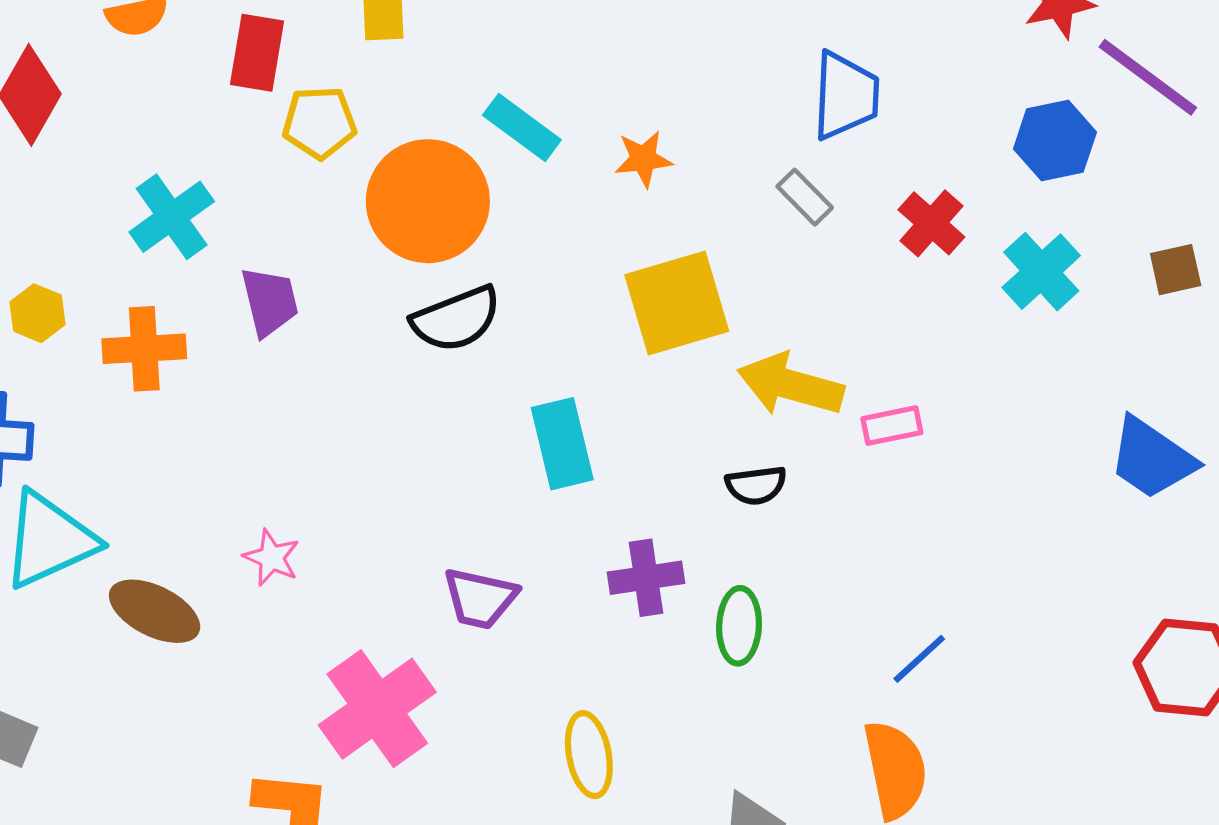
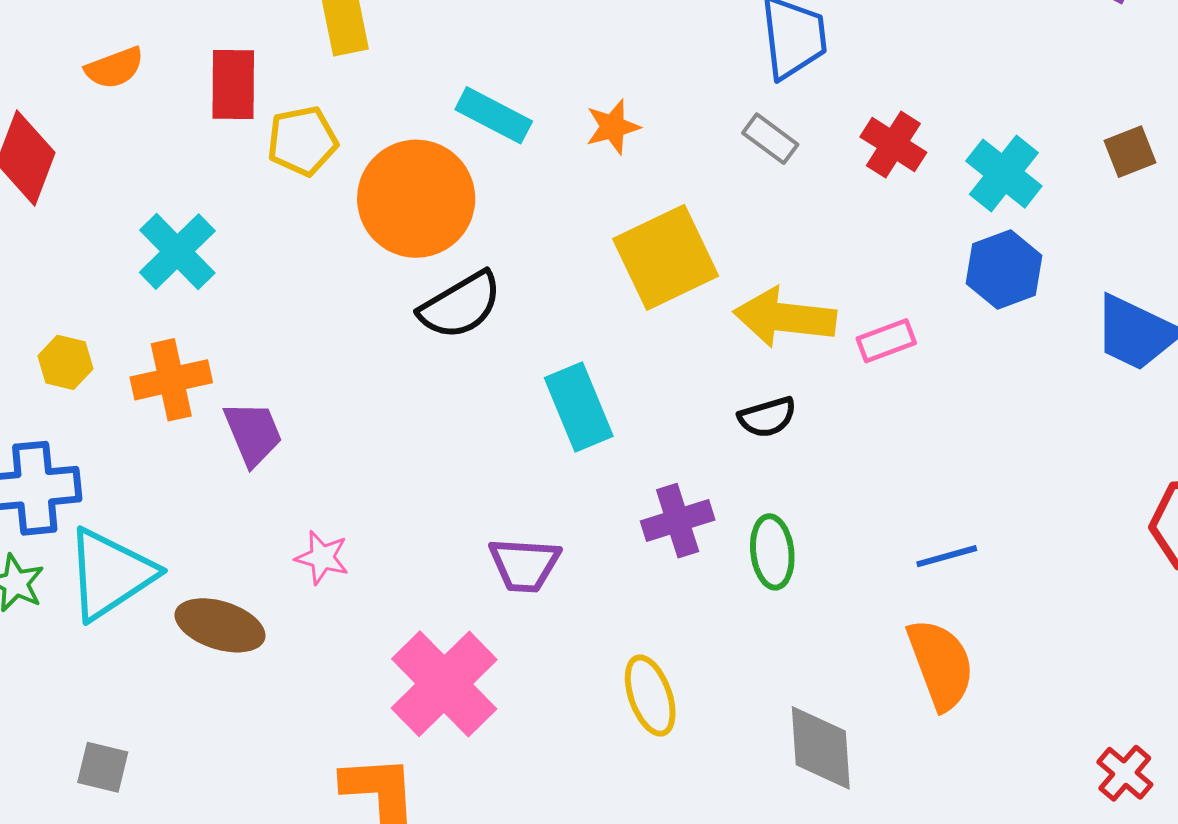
blue hexagon: (1055, 140) -> (1004, 270), moved
purple trapezoid: (270, 302) -> (253, 433), moved
blue line: (919, 659) -> (947, 556), turned 36

